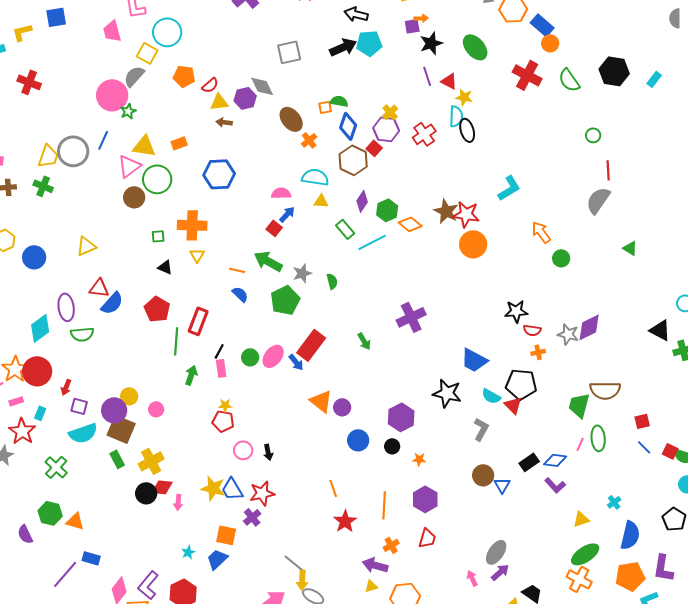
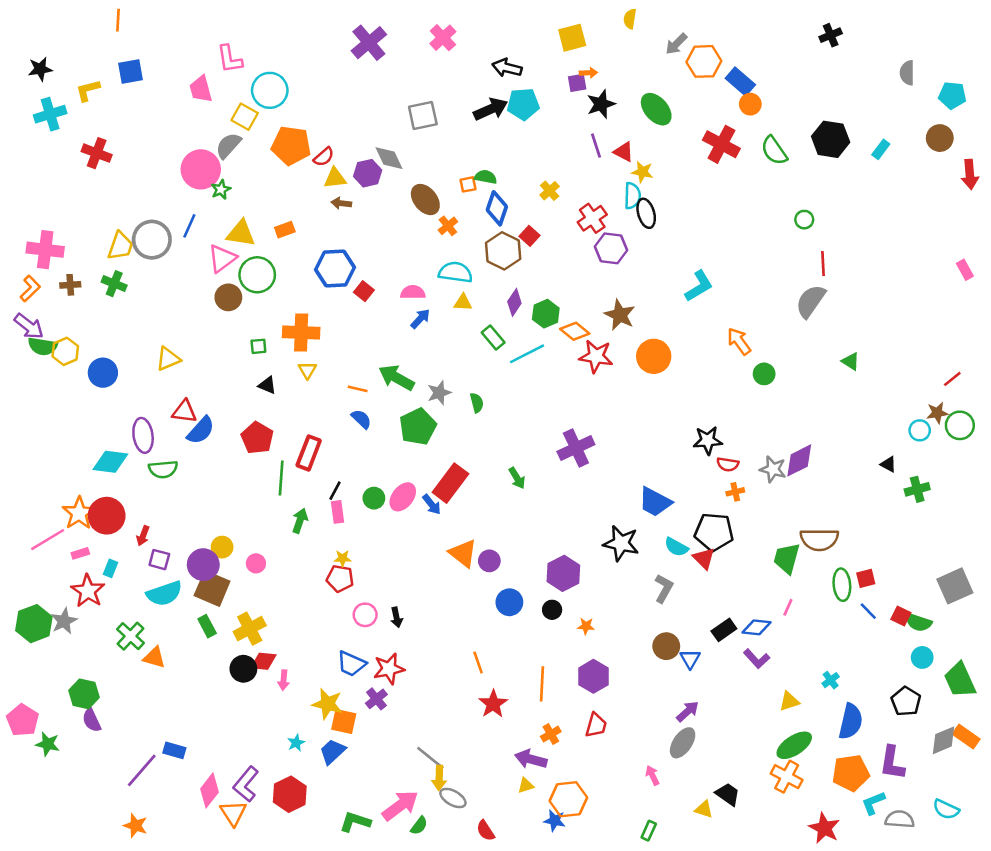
orange pentagon: (184, 76) -> (291, 146), size x1.4
purple hexagon: (386, 129) -> (611, 248), moved
red star: (466, 214) -> (596, 356), moved
red square: (274, 228) -> (364, 291), moved
cyan diamond: (40, 328) -> (110, 462), turned 44
black triangle: (660, 330) -> (888, 464), size x0.6
green ellipse: (598, 438) -> (842, 585), moved
yellow star: (213, 488) -> (327, 704), moved
blue trapezoid: (232, 489) -> (351, 664), turned -35
green hexagon: (50, 513) -> (84, 694), moved
orange triangle: (75, 521) -> (154, 657), moved
purple arrow: (500, 572) -> (688, 711), moved

